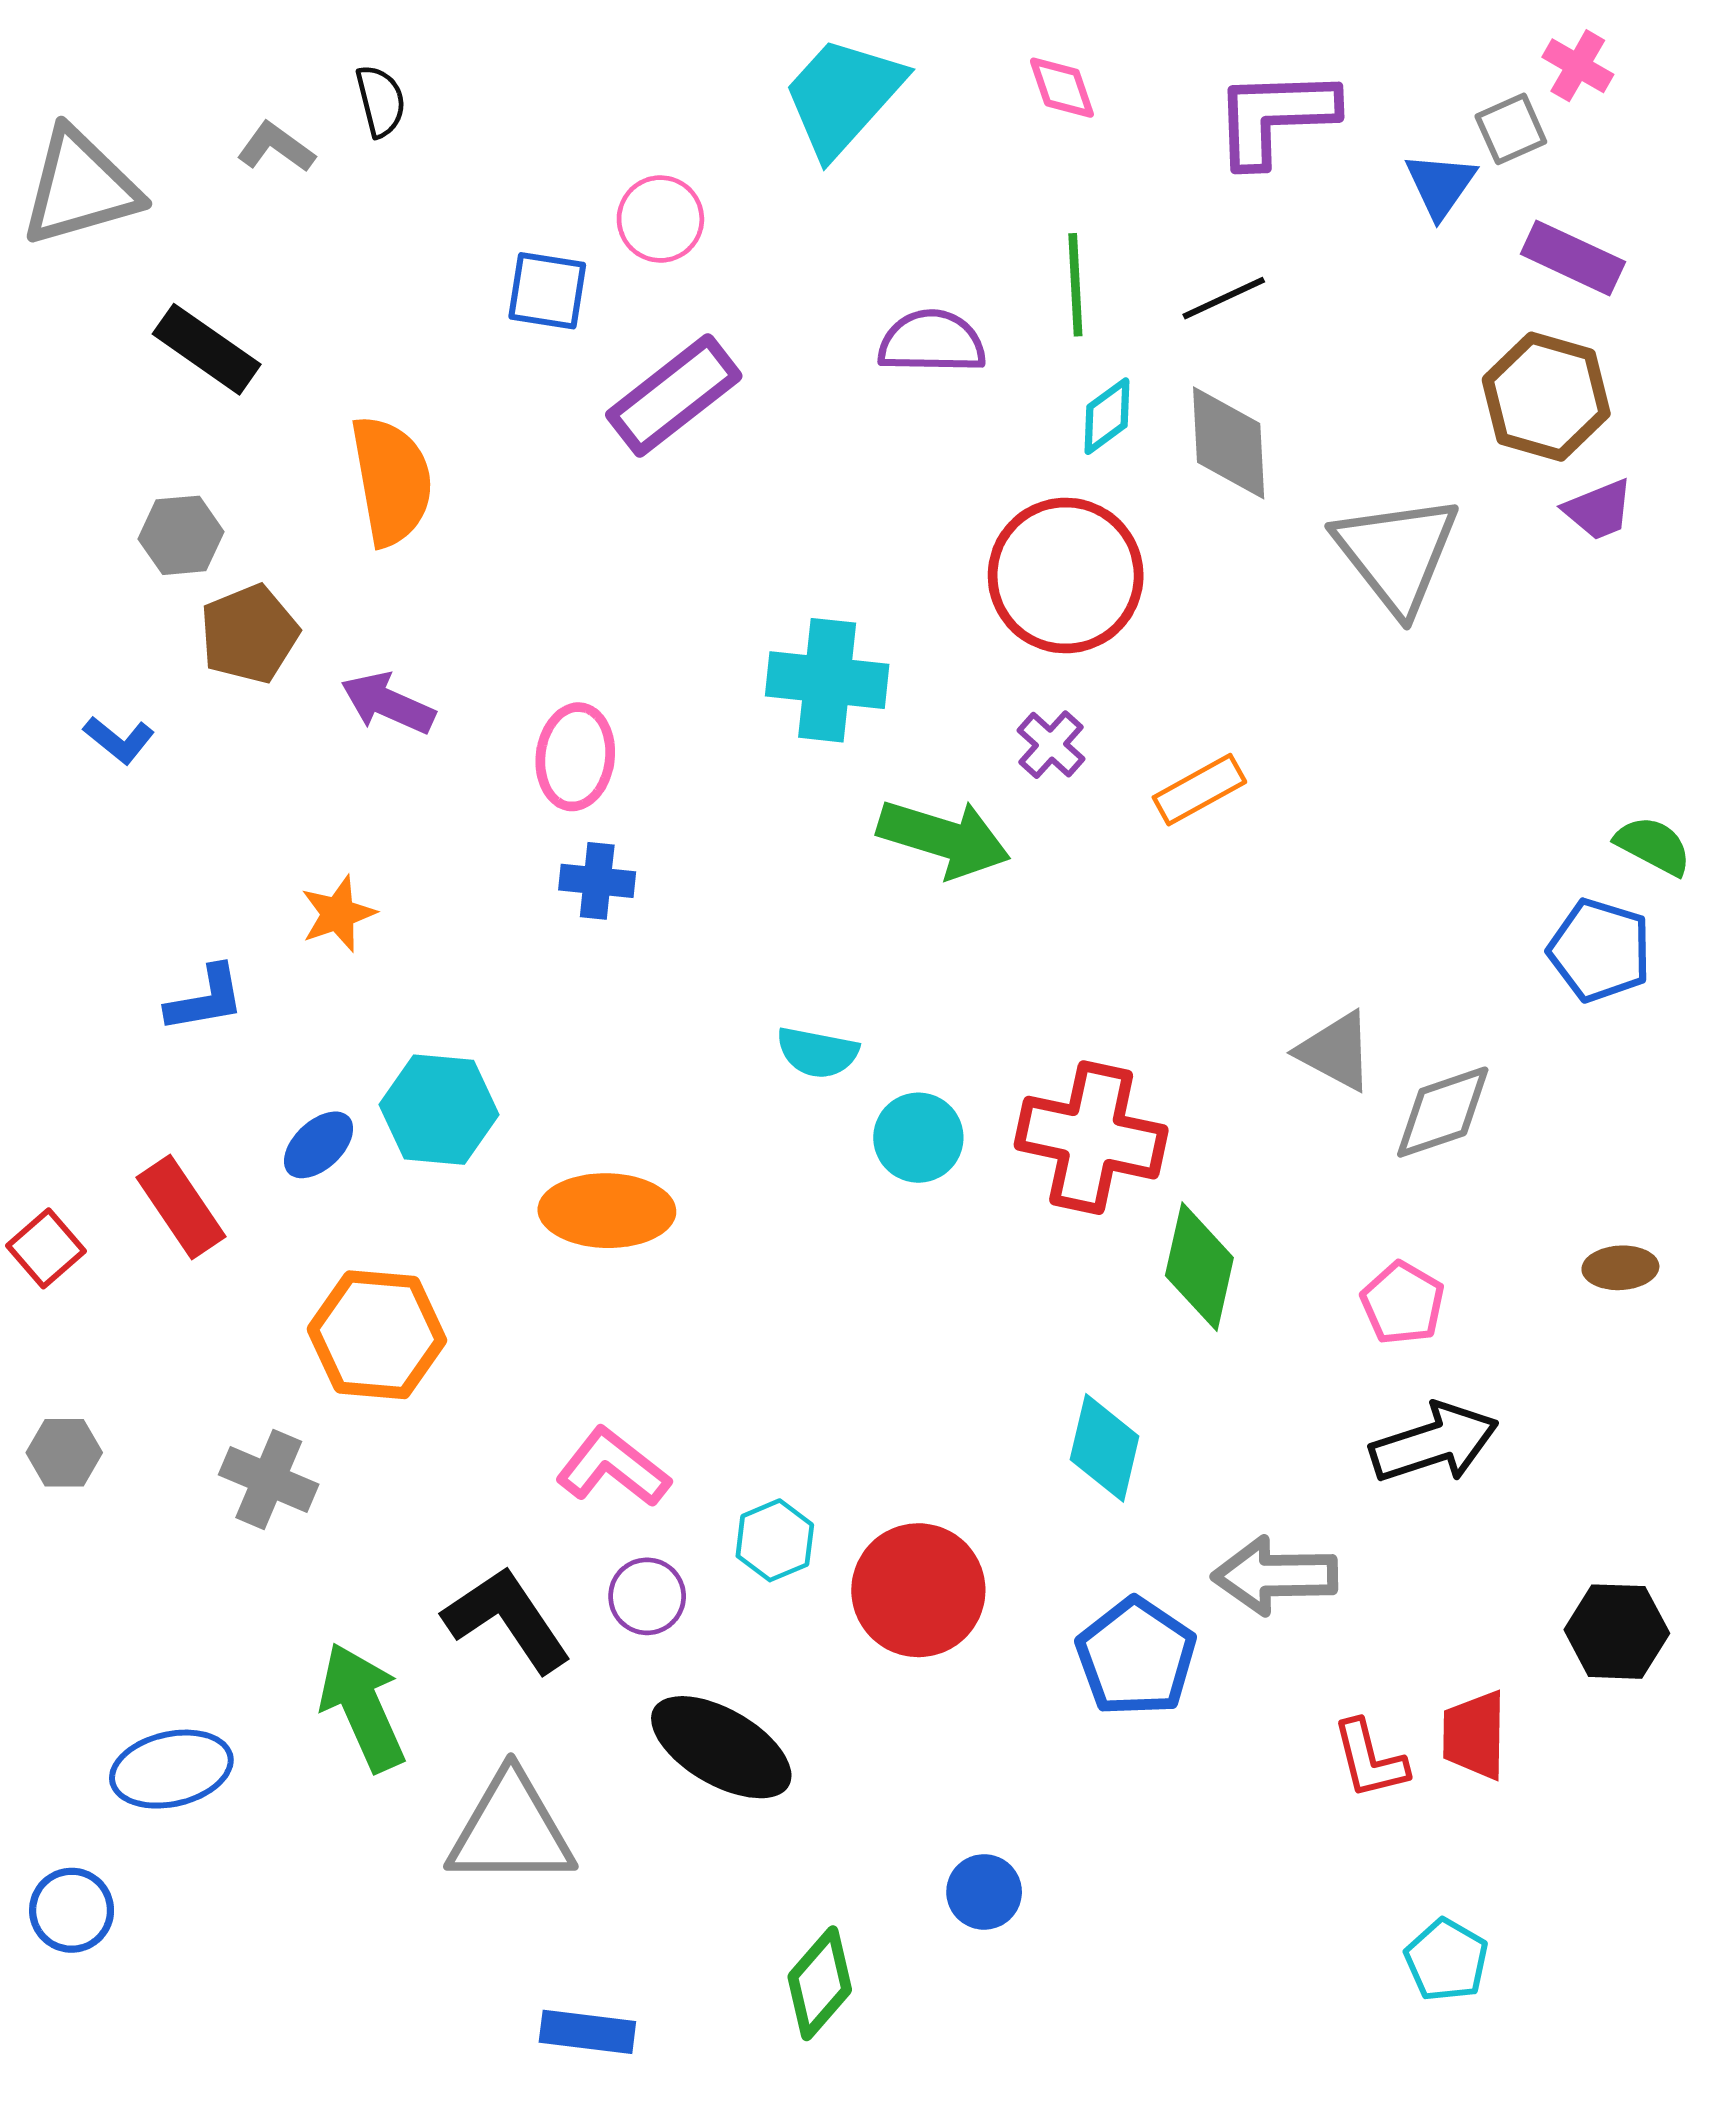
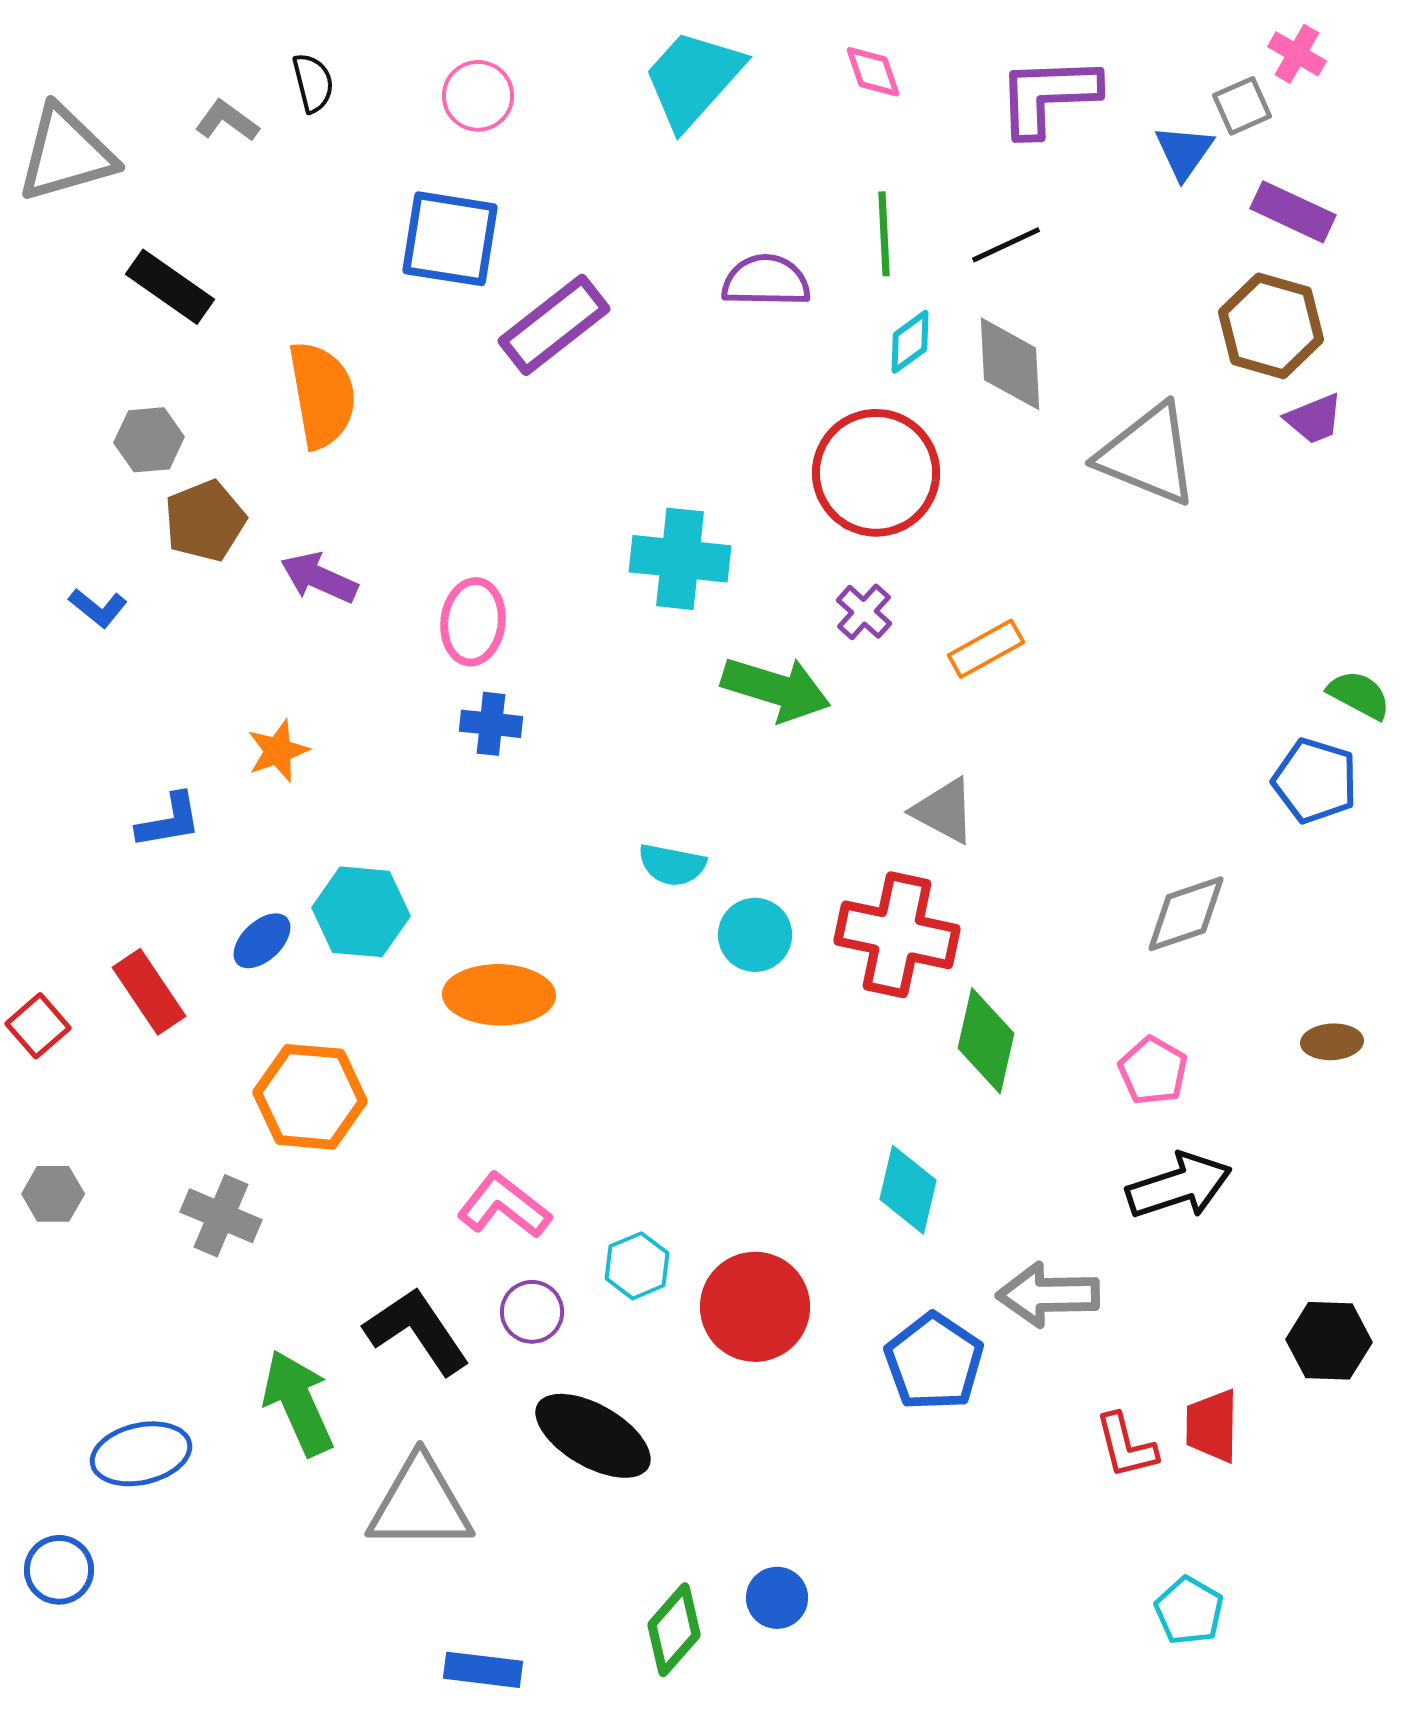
pink circle: (660, 219) -> (478, 96), moved
blue square: (547, 291) -> (450, 239), size x1.5
gray triangle: (1397, 554) -> (1148, 455), turned -30
gray triangle: (1336, 1051) -> (944, 811), moved
blue circle: (984, 1892) -> (777, 1598), moved

